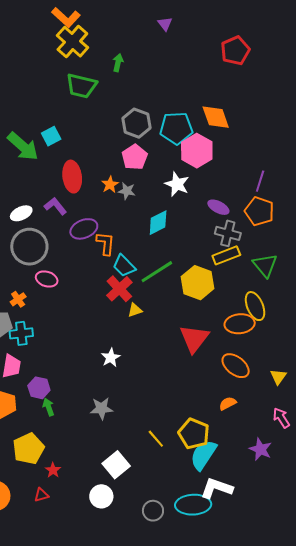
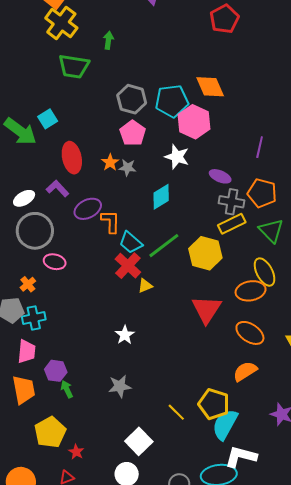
orange pentagon: (259, 211) -> (262, 193), moved
orange semicircle: (228, 403) -> (245, 371), size x1.4

